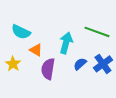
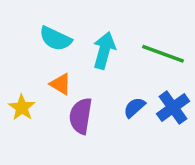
cyan semicircle: (21, 32) -> (55, 39), moved
cyan arrow: (66, 43) -> (104, 50), moved

